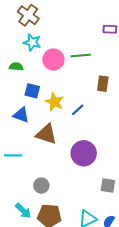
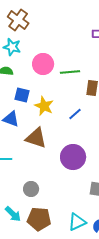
cyan star: (32, 42) -> (12, 47), moved
green line: (81, 56) -> (70, 72), moved
blue line: (78, 110) -> (75, 114), moved

